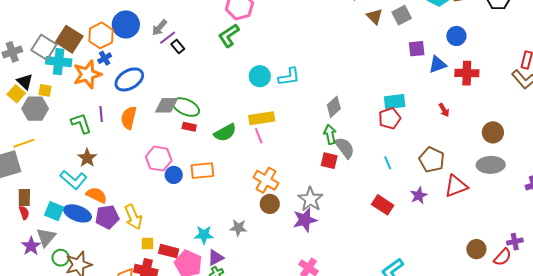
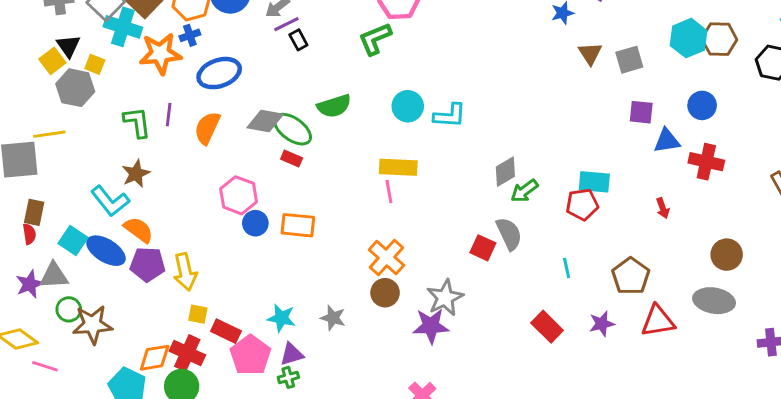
green semicircle: (225, 133) -> (334, 106), moved
green arrow: (330, 134) -> (524, 191), moved, turned -126
gray triangle: (46, 237) -> (54, 276), turned 35

